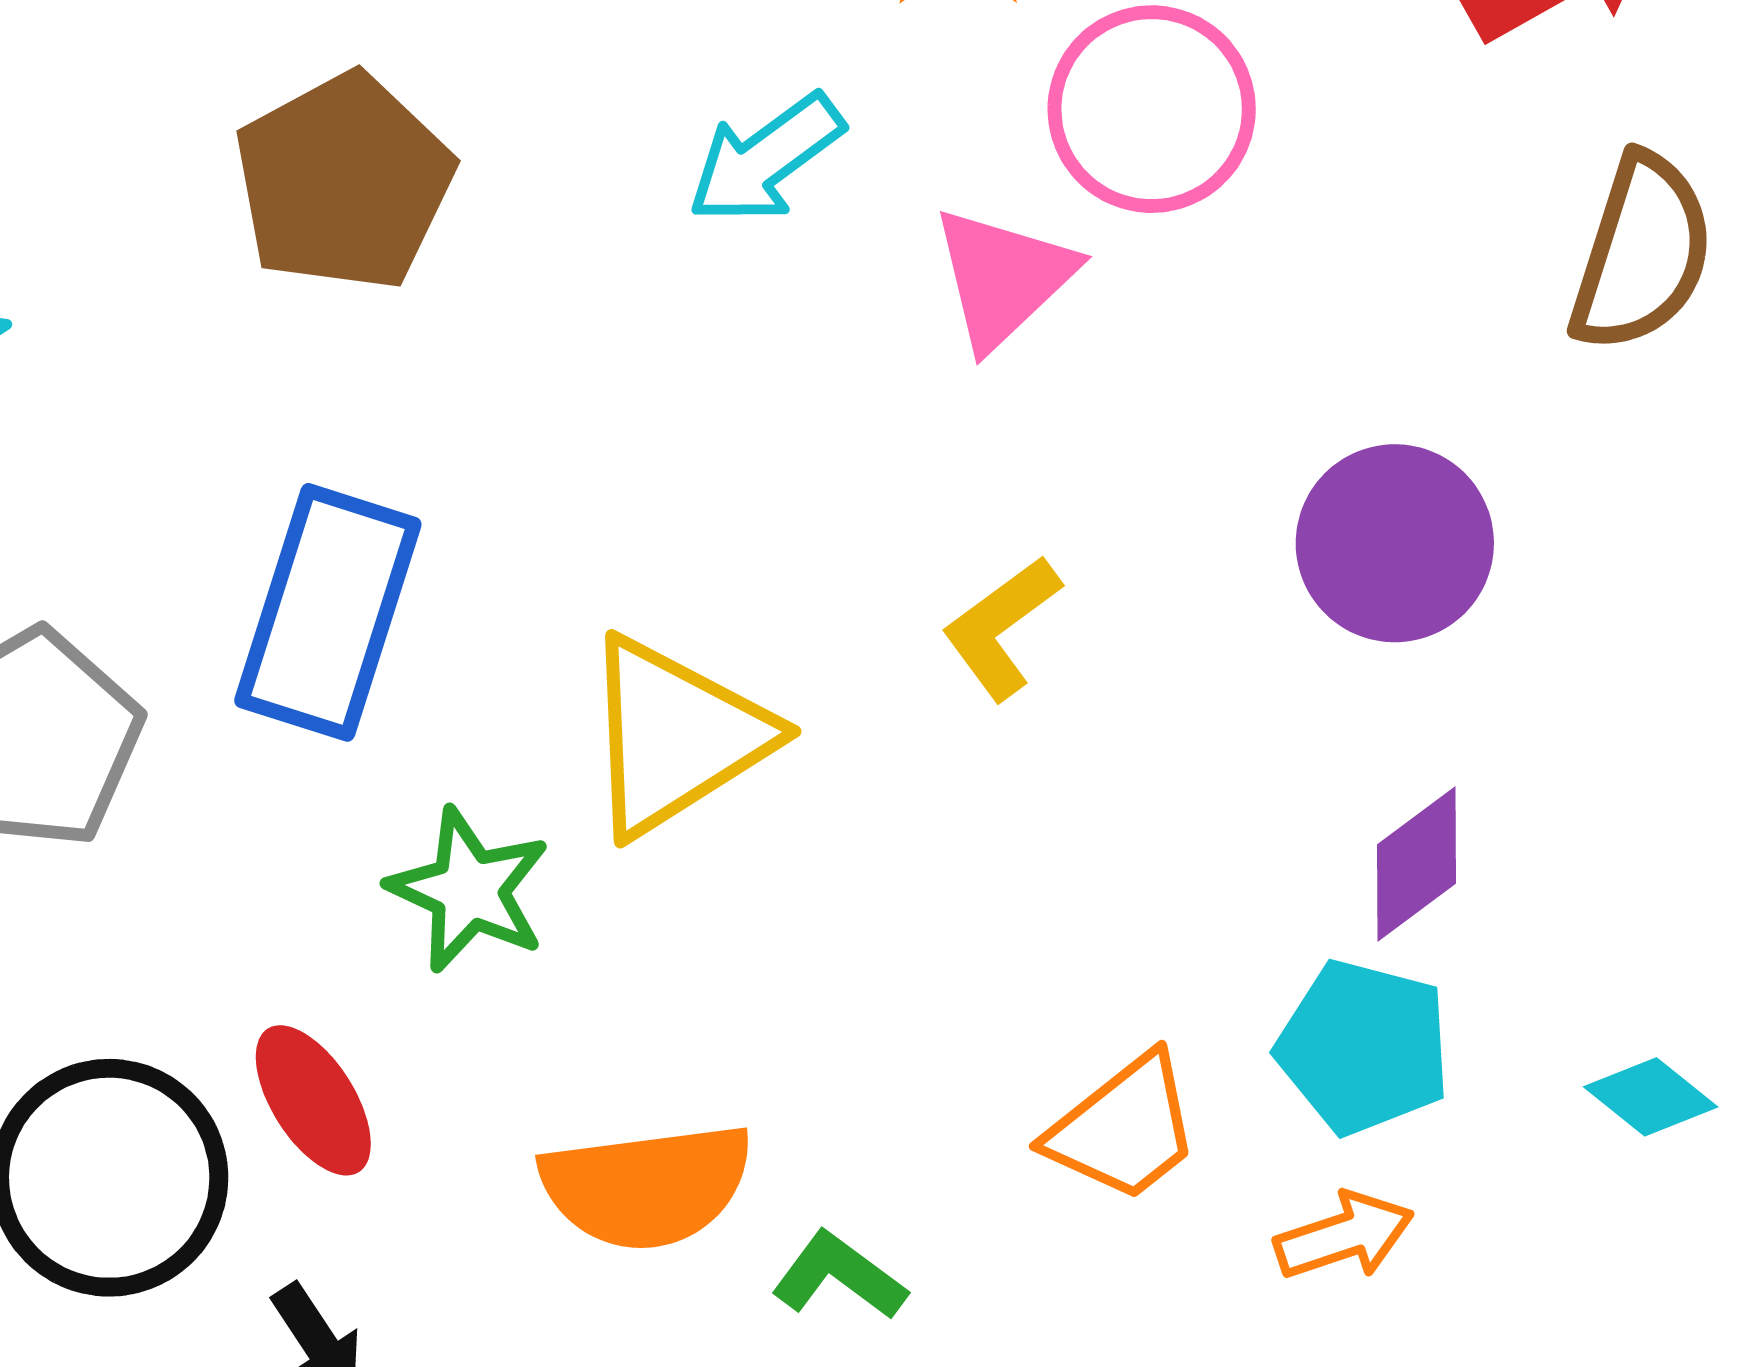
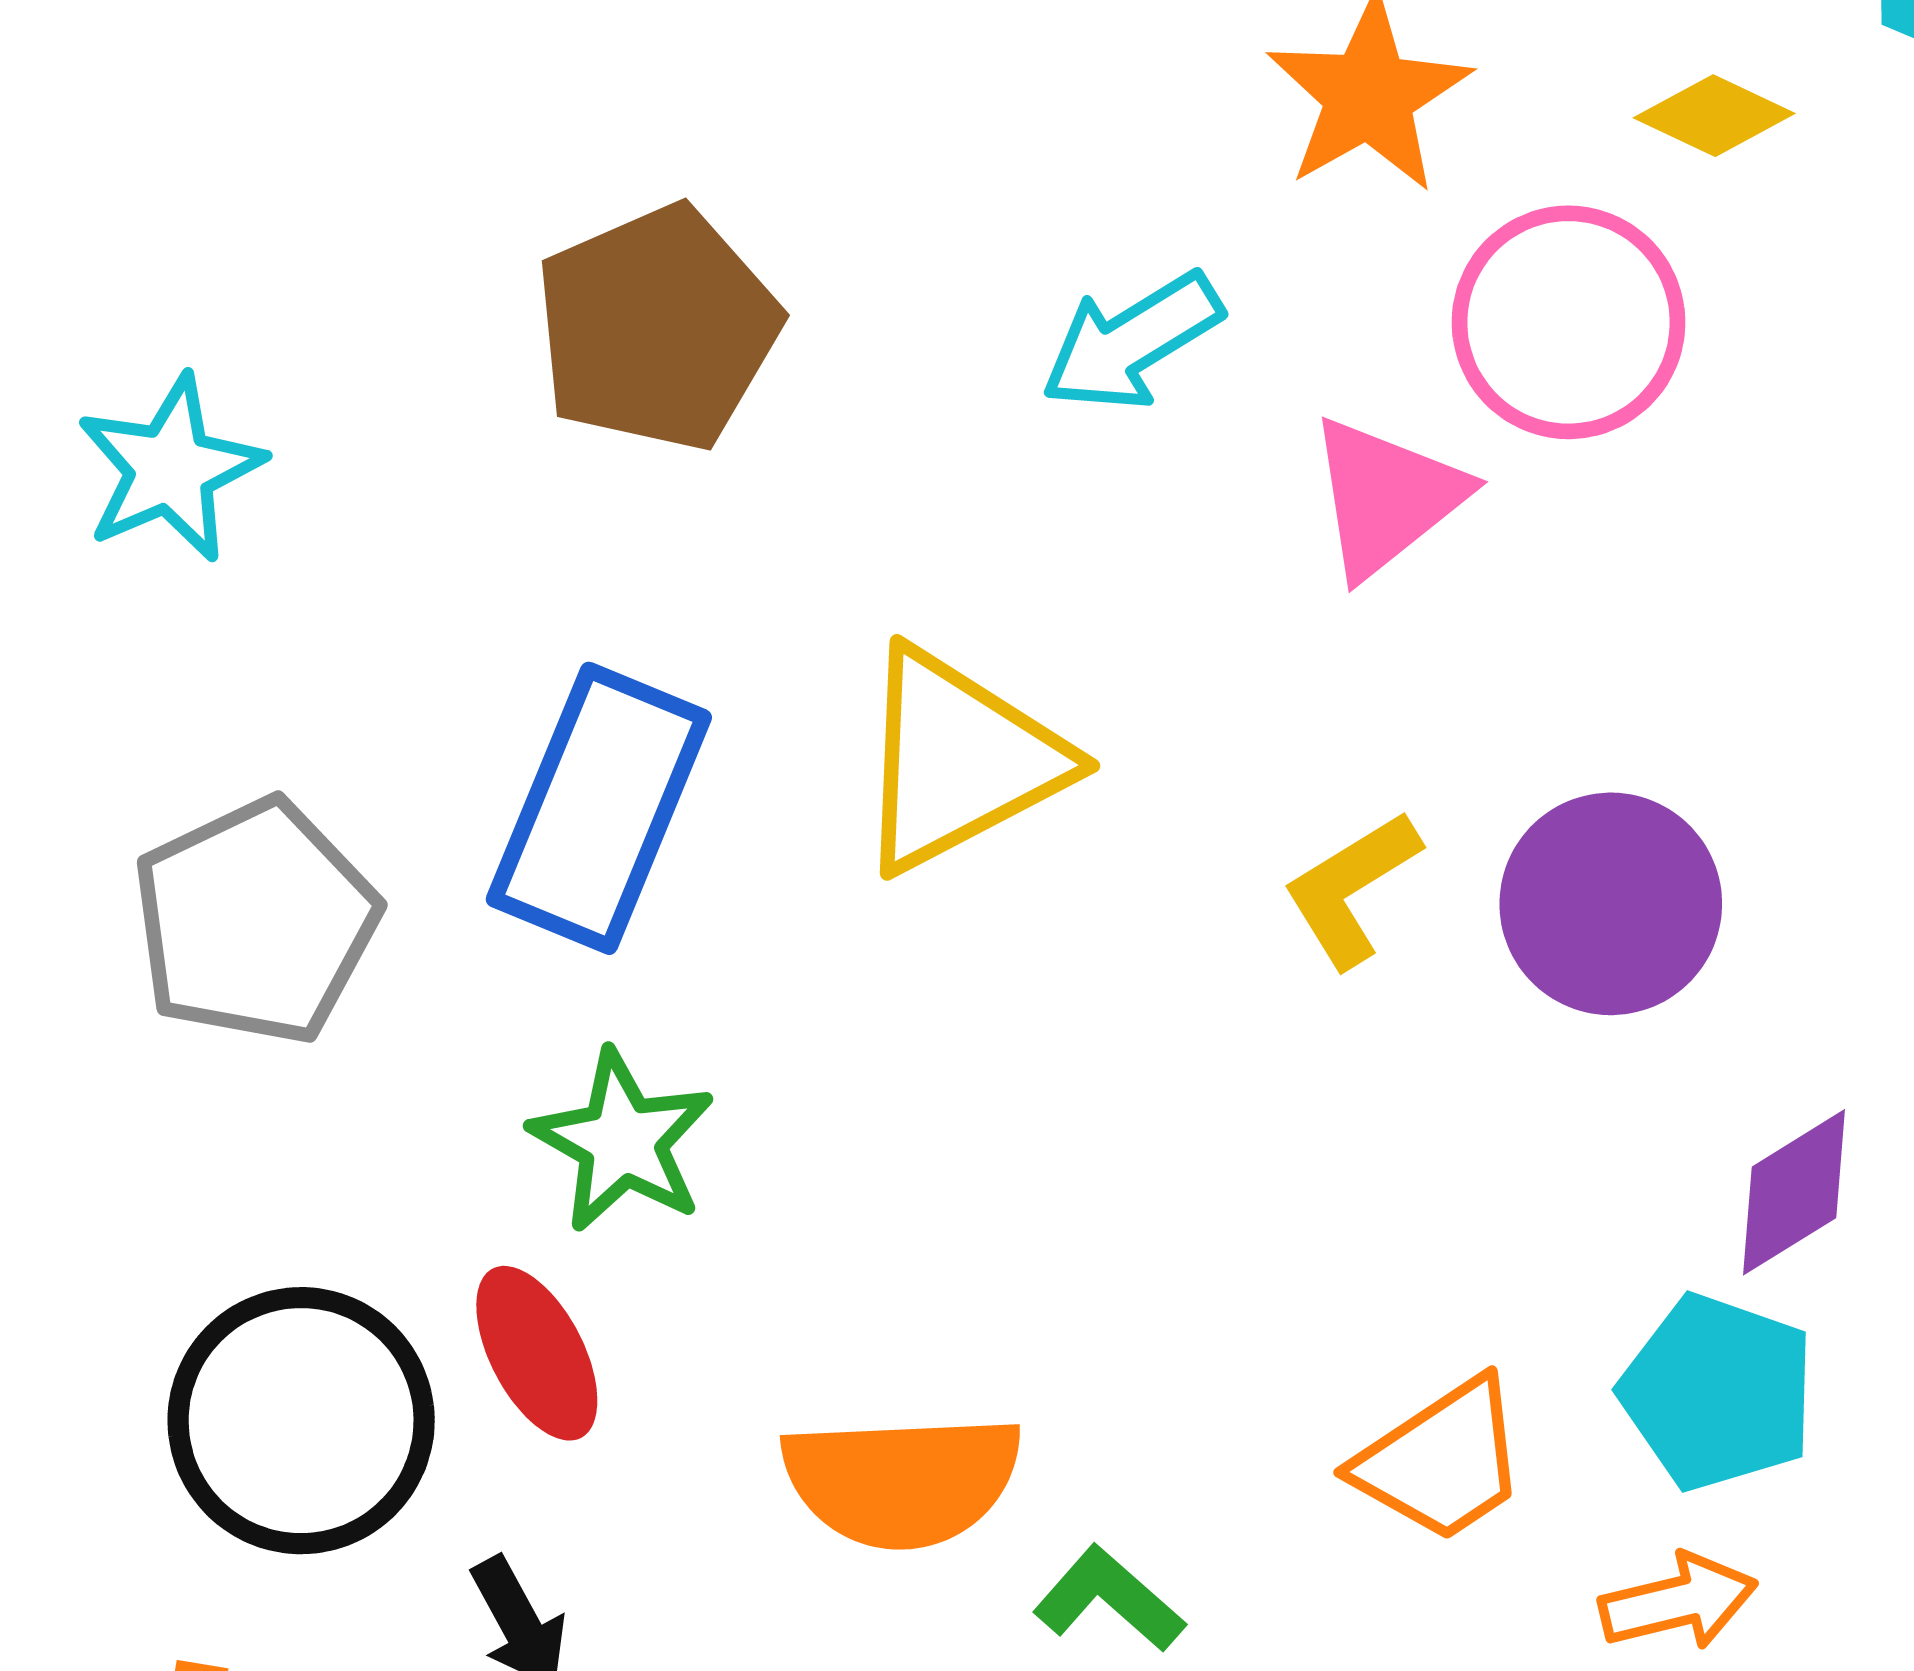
purple circle: (1395, 543) -> (1611, 904), moved
yellow triangle: (676, 736) -> (959, 760), moved
green star: (469, 890) -> (622, 1141), moved

